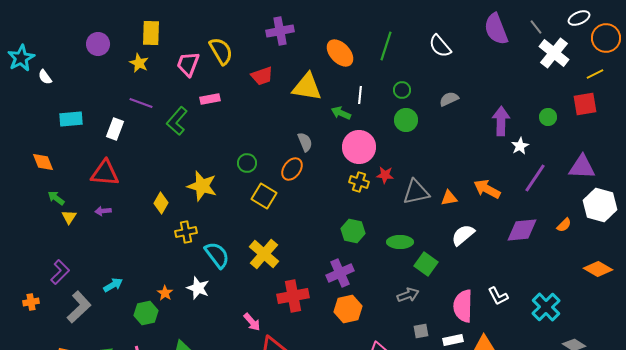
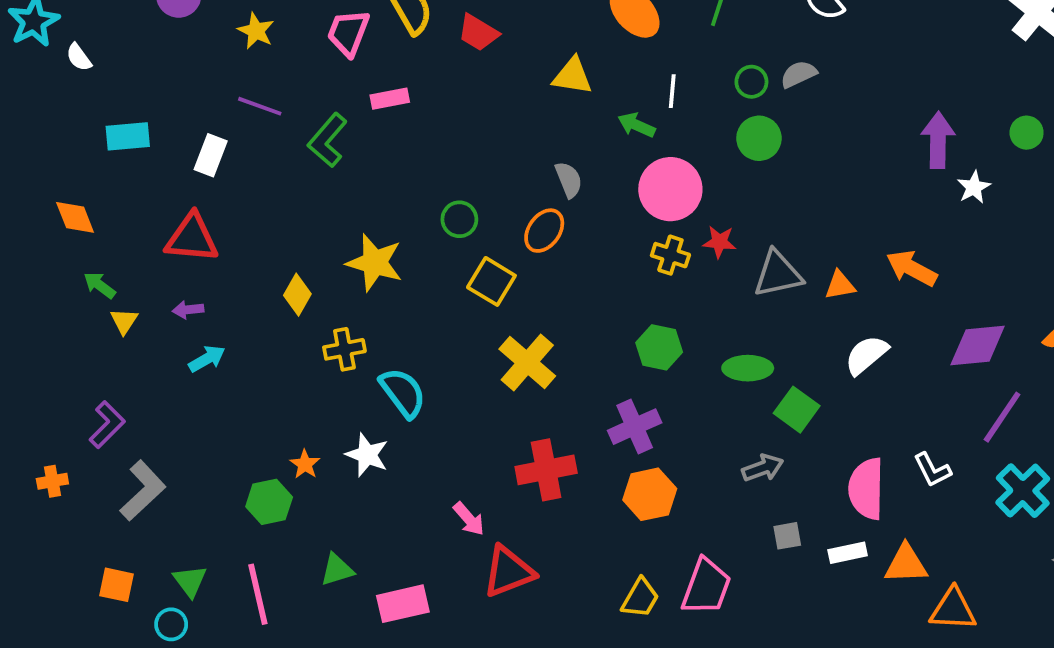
red trapezoid: (262, 76) -> (478, 33), moved, turned 50
yellow triangle: (307, 87) -> (572, 76), size x0.7
gray semicircle: (449, 99) -> (799, 74), moved
purple line: (535, 178) -> (1002, 417), moved
yellow cross: (264, 254) -> (527, 362), moved
cyan arrow: (113, 285) -> (207, 359), moved

